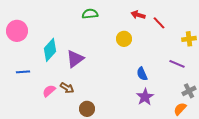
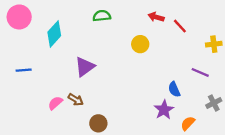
pink circle: (17, 31) -> (19, 17), moved
cyan diamond: (50, 50) -> (54, 34), moved
blue line: (23, 72) -> (24, 70), moved
blue semicircle: (142, 74) -> (174, 89), moved
orange semicircle: (180, 109) -> (188, 123), moved

